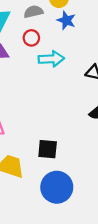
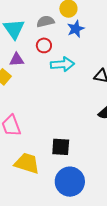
blue star: (66, 20) -> (76, 29), turned 30

